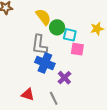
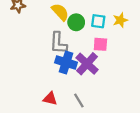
cyan square: (70, 35) -> (98, 21), moved
purple cross: (64, 78) -> (87, 64), moved, size x1.5

